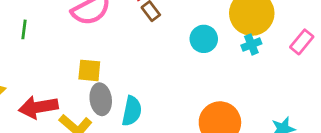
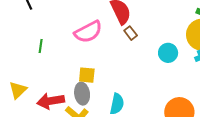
gray ellipse: (101, 99) -> (82, 94), moved

